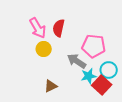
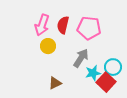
pink arrow: (38, 28) -> (42, 25), turned 50
pink pentagon: (94, 46) -> (89, 28), moved
gray arrow: (77, 61) -> (81, 58), turned 90

